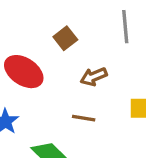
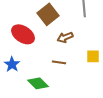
brown square: (65, 38) -> (48, 14), size x1.5

